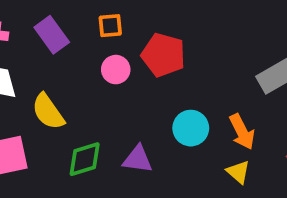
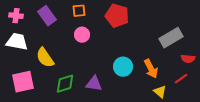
red pentagon: (163, 55) -> (117, 16), moved
yellow triangle: (238, 172) -> (160, 92), moved

